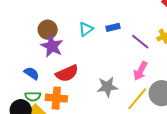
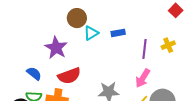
brown circle: (48, 30) -> (77, 18), moved
purple line: (140, 42) -> (144, 49), turned 54

